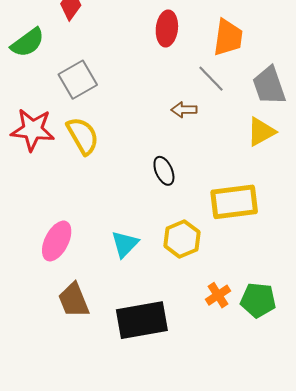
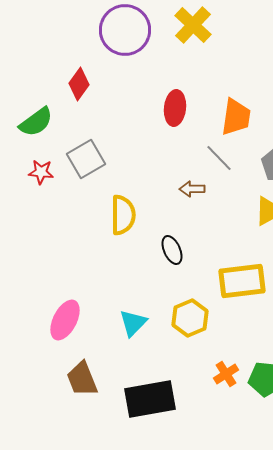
red star: (33, 130) -> (41, 172), moved, size x0.6
yellow semicircle: (83, 136) -> (123, 215), moved, turned 30

